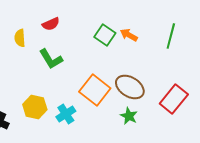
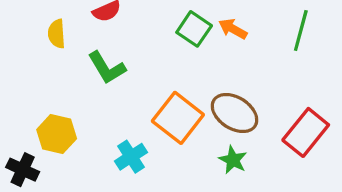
yellow hexagon: (35, 107) -> (57, 134), moved

